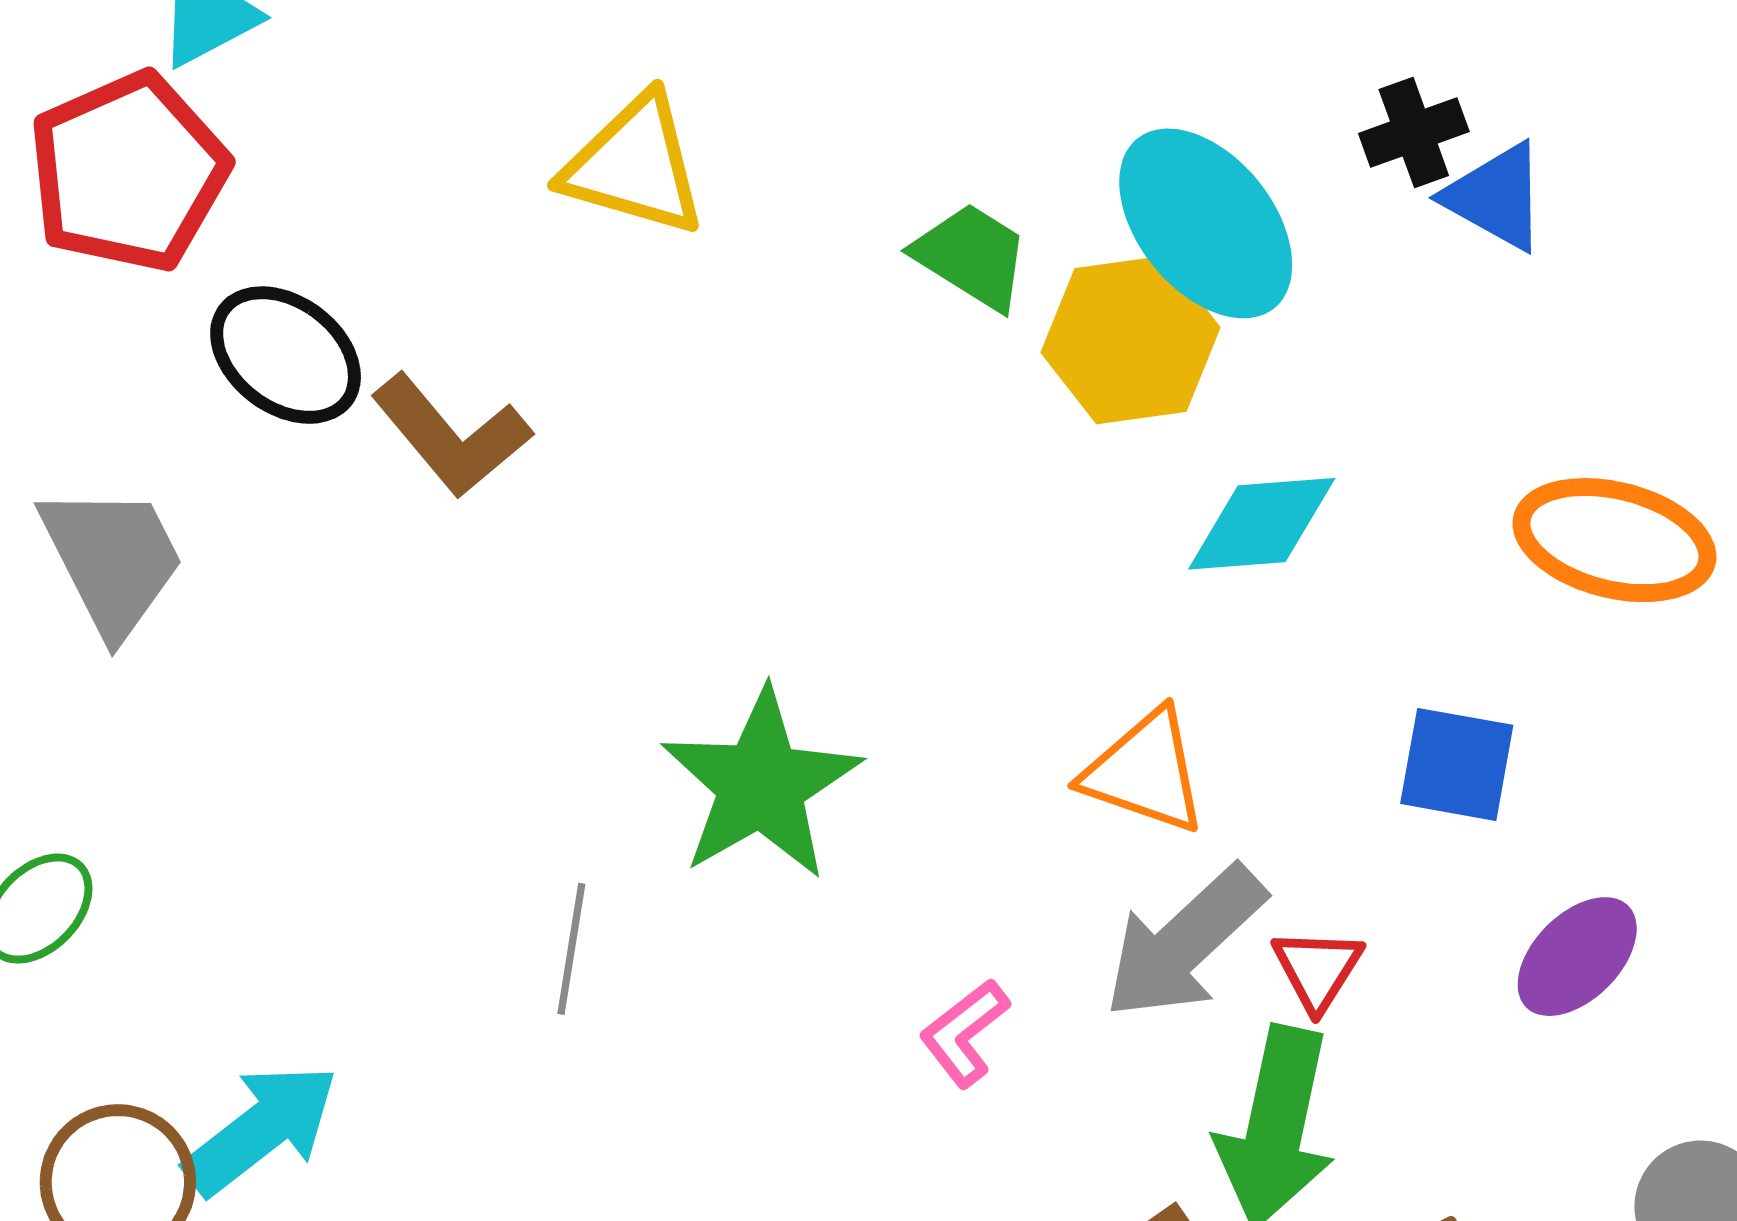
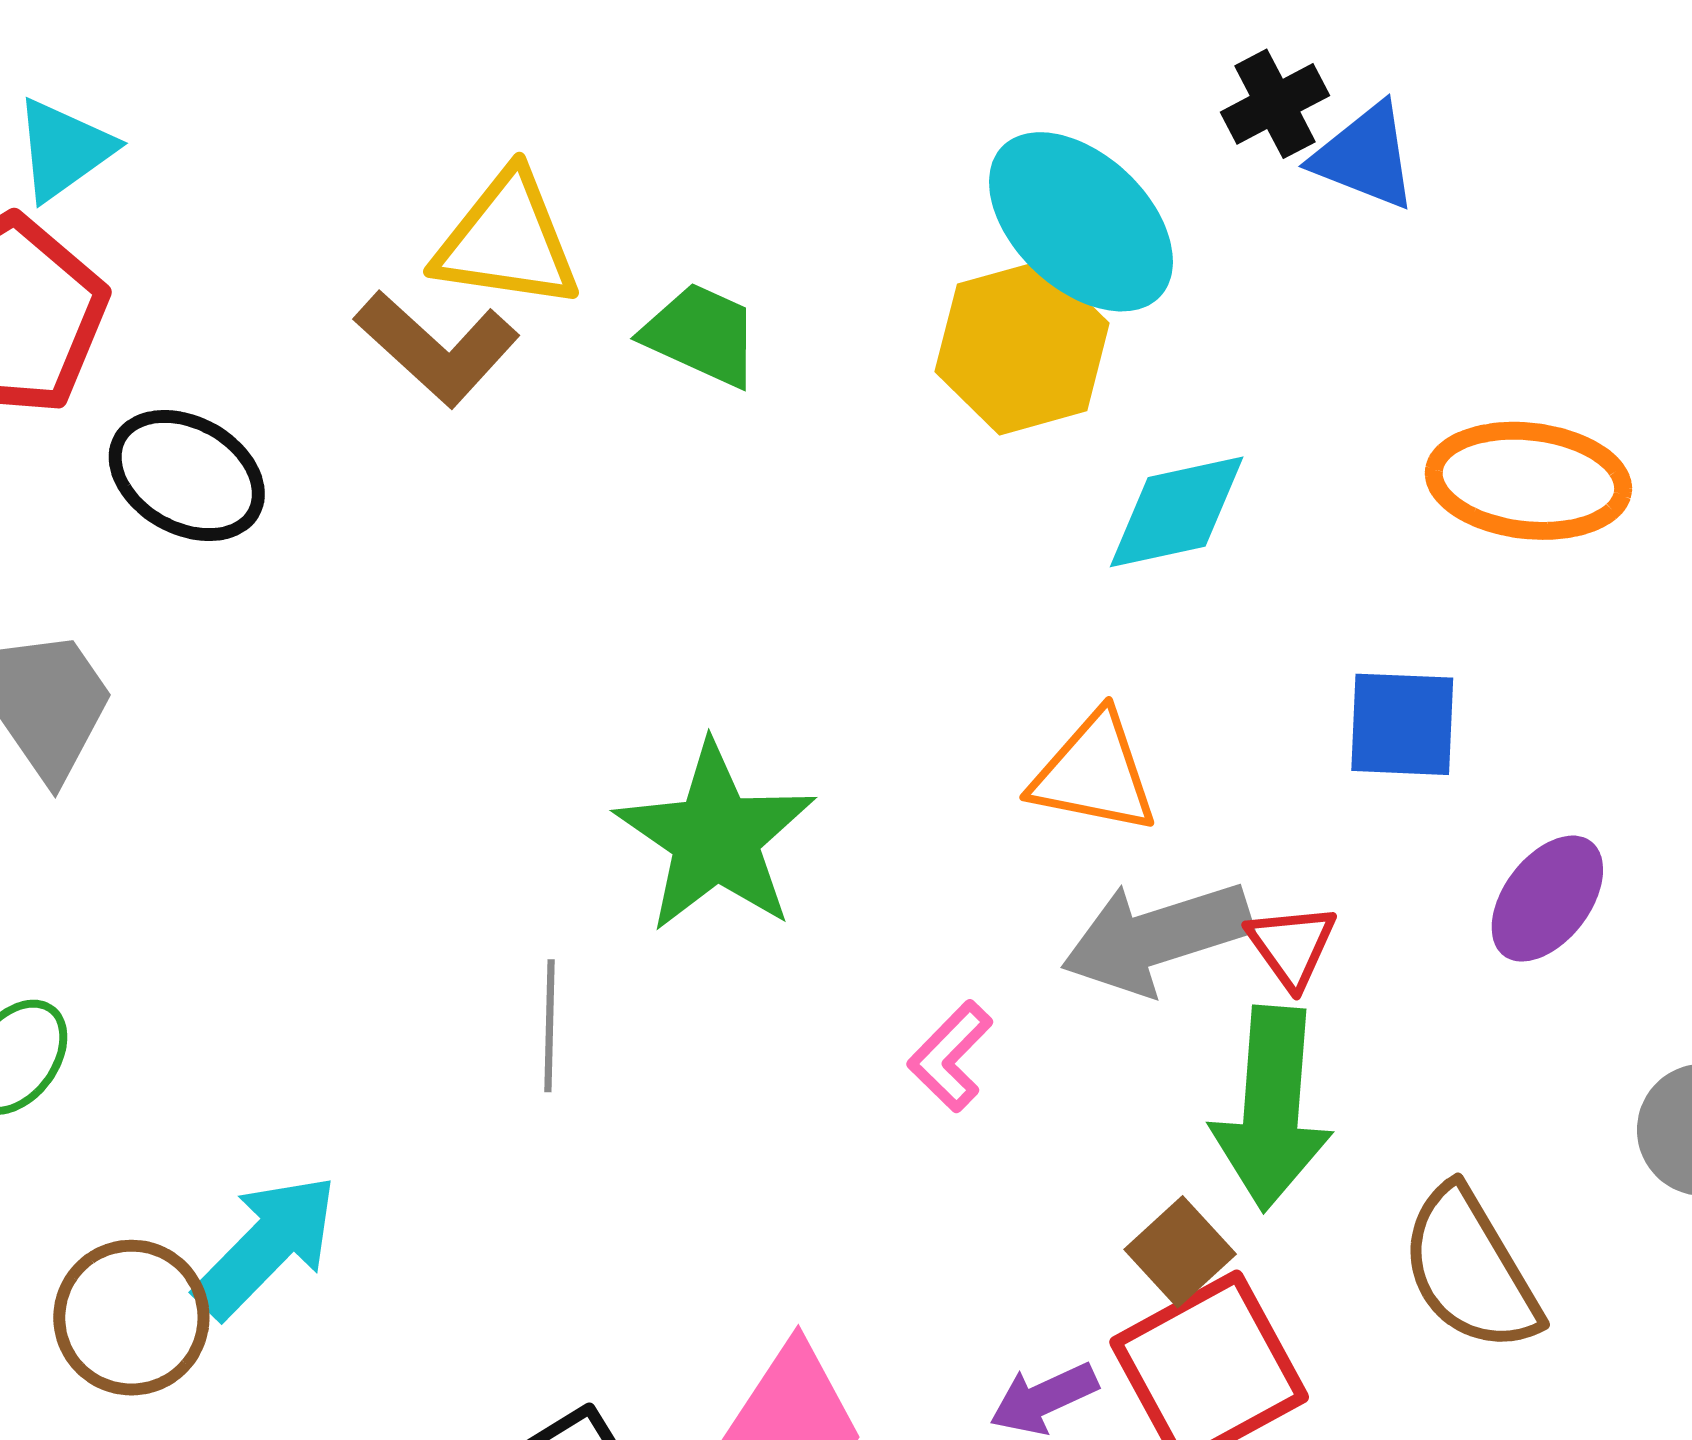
green trapezoid: (972, 256) -> (701, 335), moved
brown L-shape: (451, 436) -> (437, 348), moved
gray arrow: (1185, 943) -> (1156, 937), turned 33

